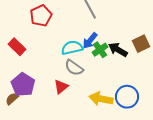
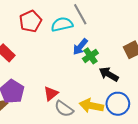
cyan semicircle: (72, 48) -> (62, 24), moved
black arrow: (118, 50) -> (109, 74), moved
gray semicircle: (74, 68) -> (64, 109), moved

